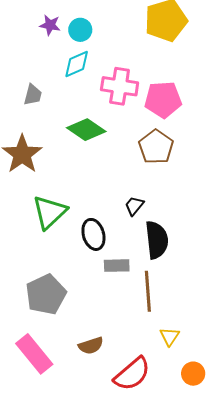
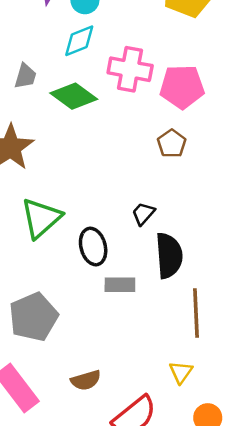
green diamond: (86, 130) -> (74, 96), moved
brown pentagon: (156, 147) -> (172, 144), size x0.7
brown line: (148, 291) -> (196, 313), moved

